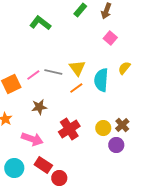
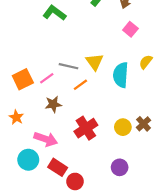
pink line: (33, 75) -> (47, 78), moved
orange line: (76, 88) -> (80, 85), moved
purple circle: (116, 145) -> (120, 167), moved
cyan circle: (14, 168) -> (28, 160), moved

